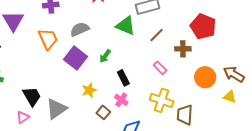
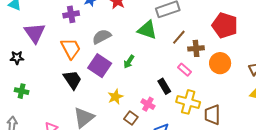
brown cross: (183, 49) -> (196, 48), moved
orange circle: (205, 77) -> (220, 63), moved
black rectangle: (123, 78) -> (164, 86), moved
black trapezoid: (32, 96) -> (72, 80), moved

